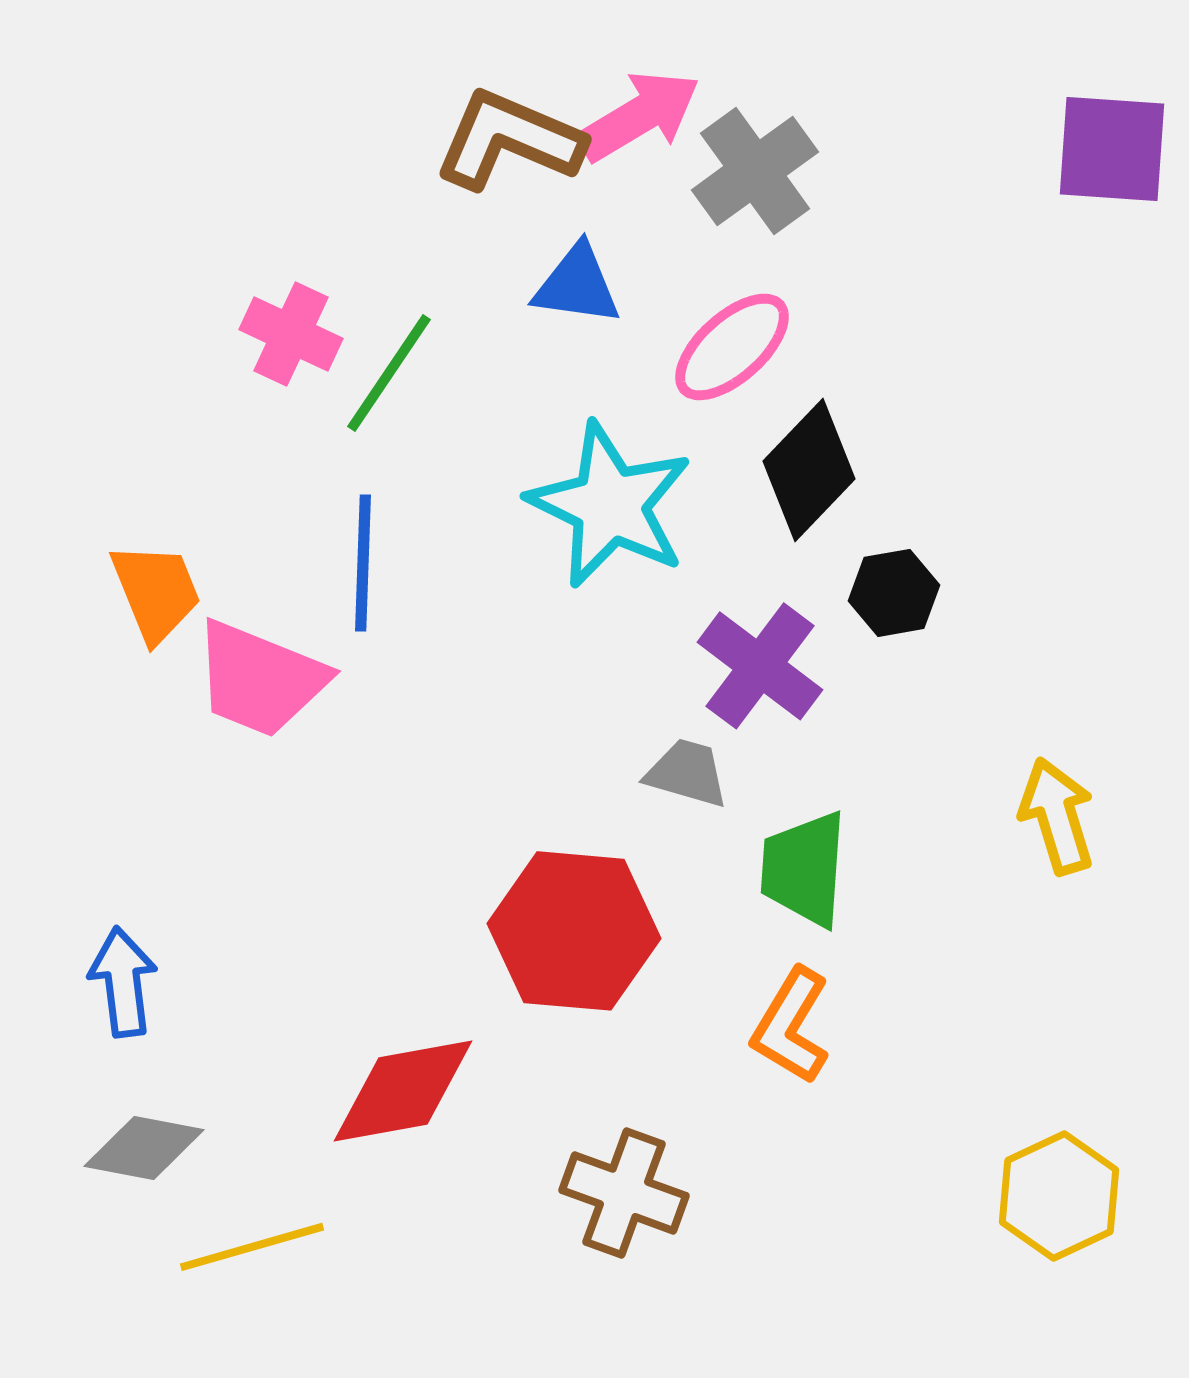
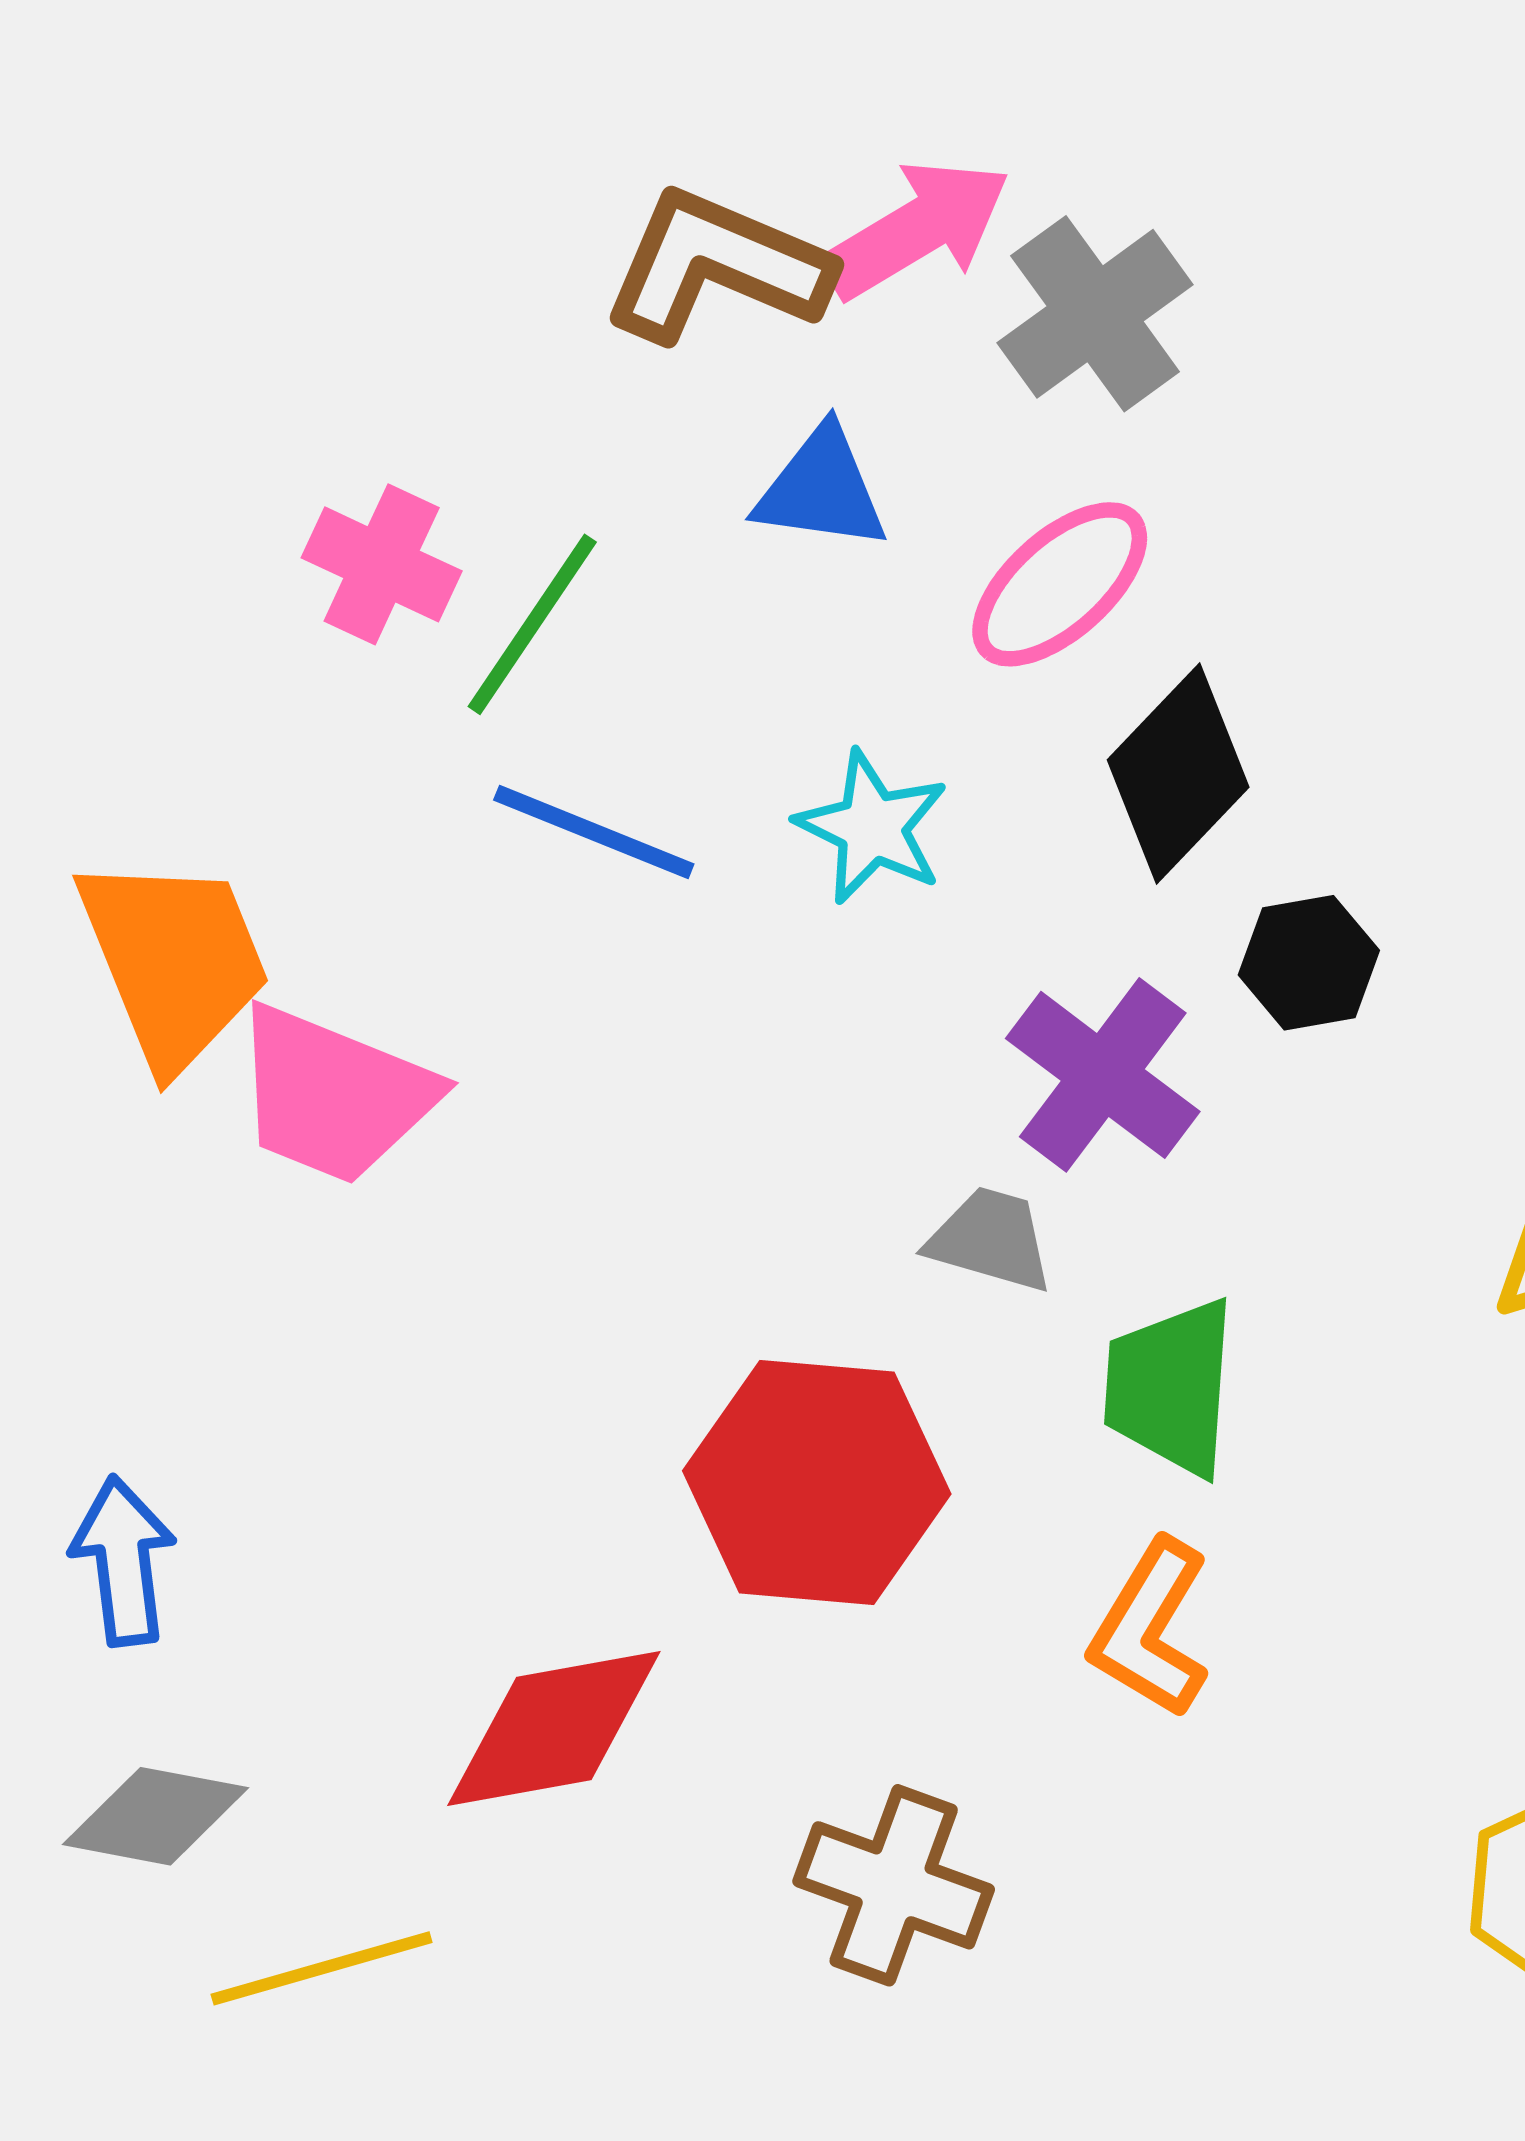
cyan star: (610, 505) -> (872, 827), size x0.6
blue line: (363, 563) -> (594, 832), moved, turned -70
orange trapezoid: (156, 592) -> (174, 961), size x1.4

